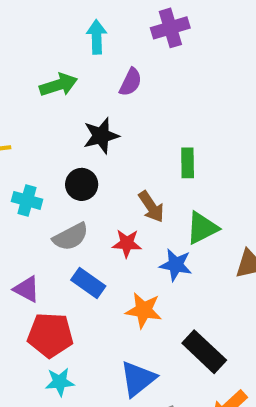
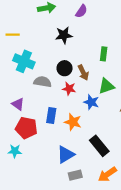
black circle: (82, 184) -> (65, 68), moved
cyan cross: (27, 200) -> (24, 61), size x1.5
gray semicircle: (71, 237) -> (43, 82), turned -150
blue rectangle: (88, 283) -> (51, 115), moved, turned 56
cyan star: (60, 382) -> (15, 151), moved

